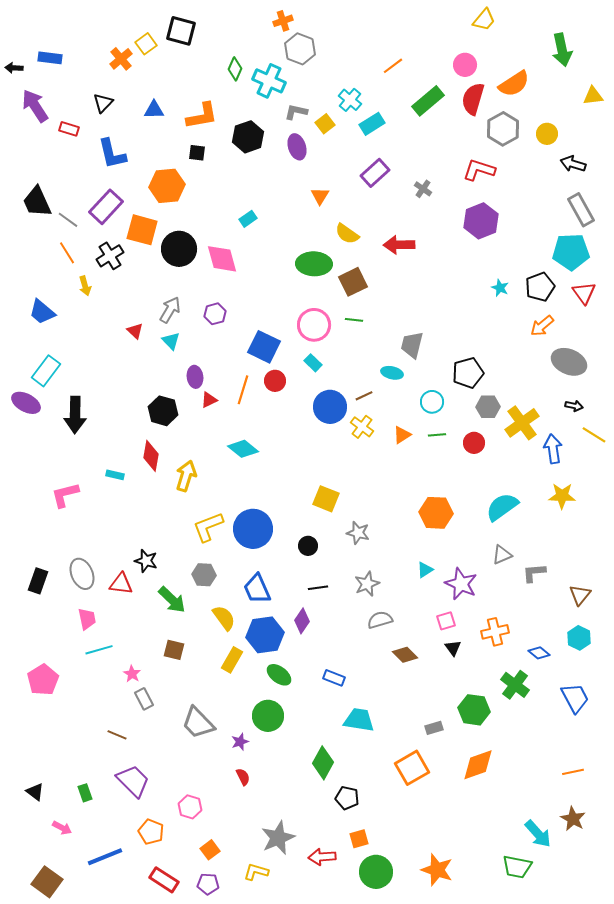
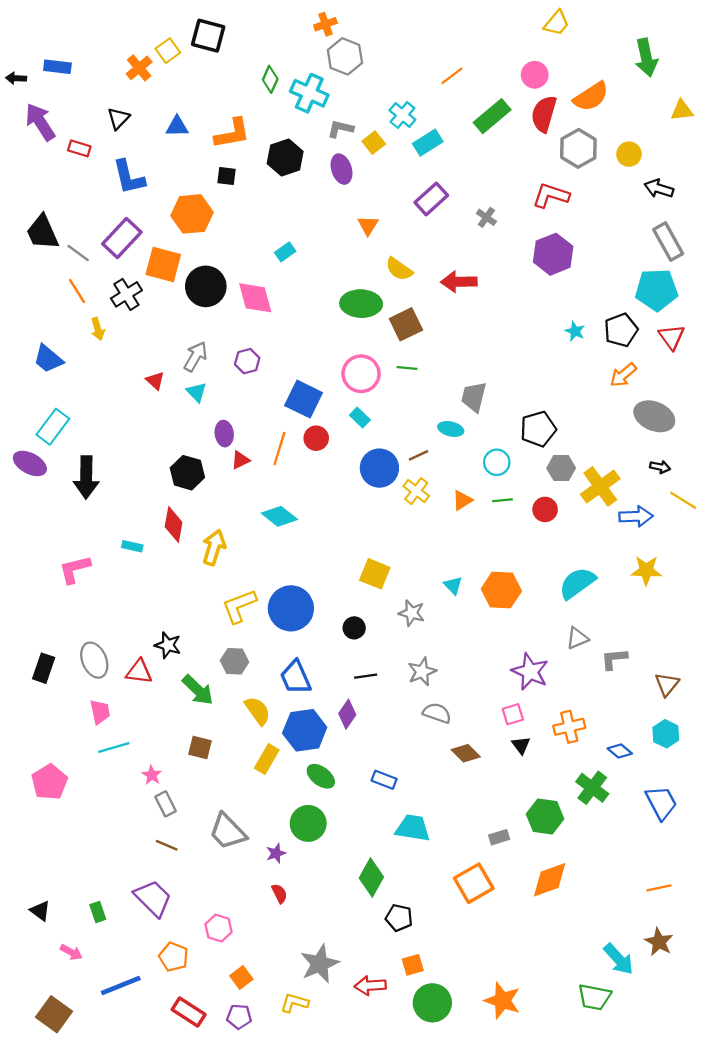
blue arrow: (553, 449) -> (636, 516), turned 96
cyan triangle: (425, 570) -> (453, 585), moved, turned -42
gray semicircle: (380, 620) -> (437, 713), turned 35
brown line: (117, 735) -> (167, 845), moved

